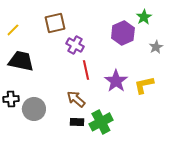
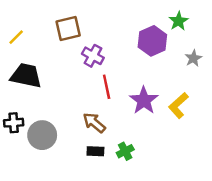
yellow L-shape: (144, 85) -> (178, 105), turned -30
green cross: (101, 122) -> (125, 151), size x0.6

